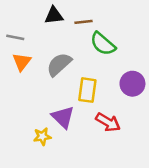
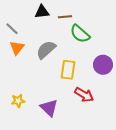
gray line: (15, 37) -> (12, 29), turned 32
purple triangle: (63, 117) -> (49, 108), moved
yellow star: (42, 136) -> (18, 101), moved

